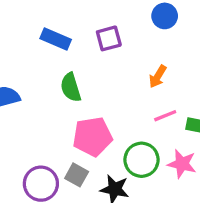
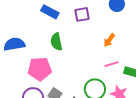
pink pentagon: (92, 137) -> (40, 69), moved

